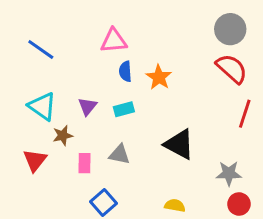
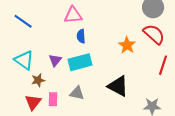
orange star: (159, 77) -> (127, 45), moved
cyan rectangle: (124, 109) -> (80, 62), size x1.6
red triangle: (35, 160) -> (33, 102), moved

